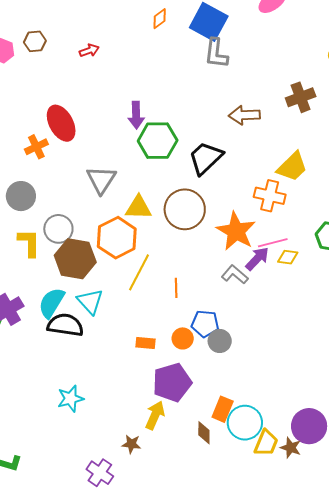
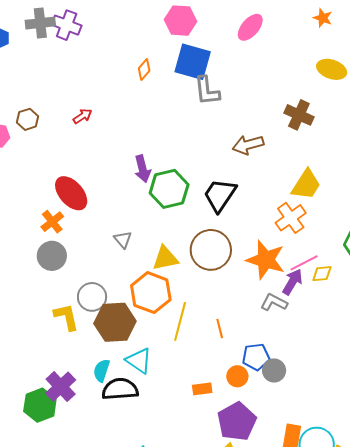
brown cross: (301, 97) -> (299, 115), turned -32
gray triangle: (101, 180) -> (123, 239), size x0.6
gray circle: (21, 196) -> (52, 256), moved
orange cross: (270, 196) -> (291, 218), turned -36
cyan semicircle: (51, 303) -> (102, 370), size x0.7

